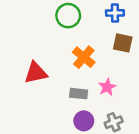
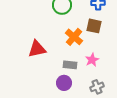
brown square: (123, 43) -> (94, 26), moved
purple circle: (84, 121) -> (64, 83), moved

